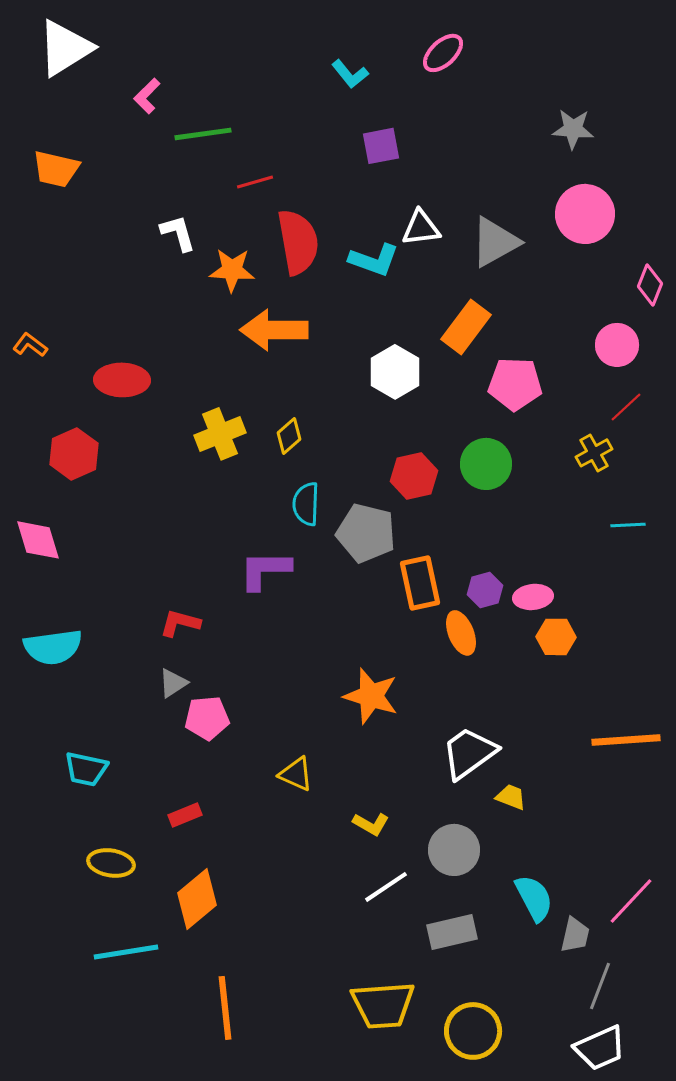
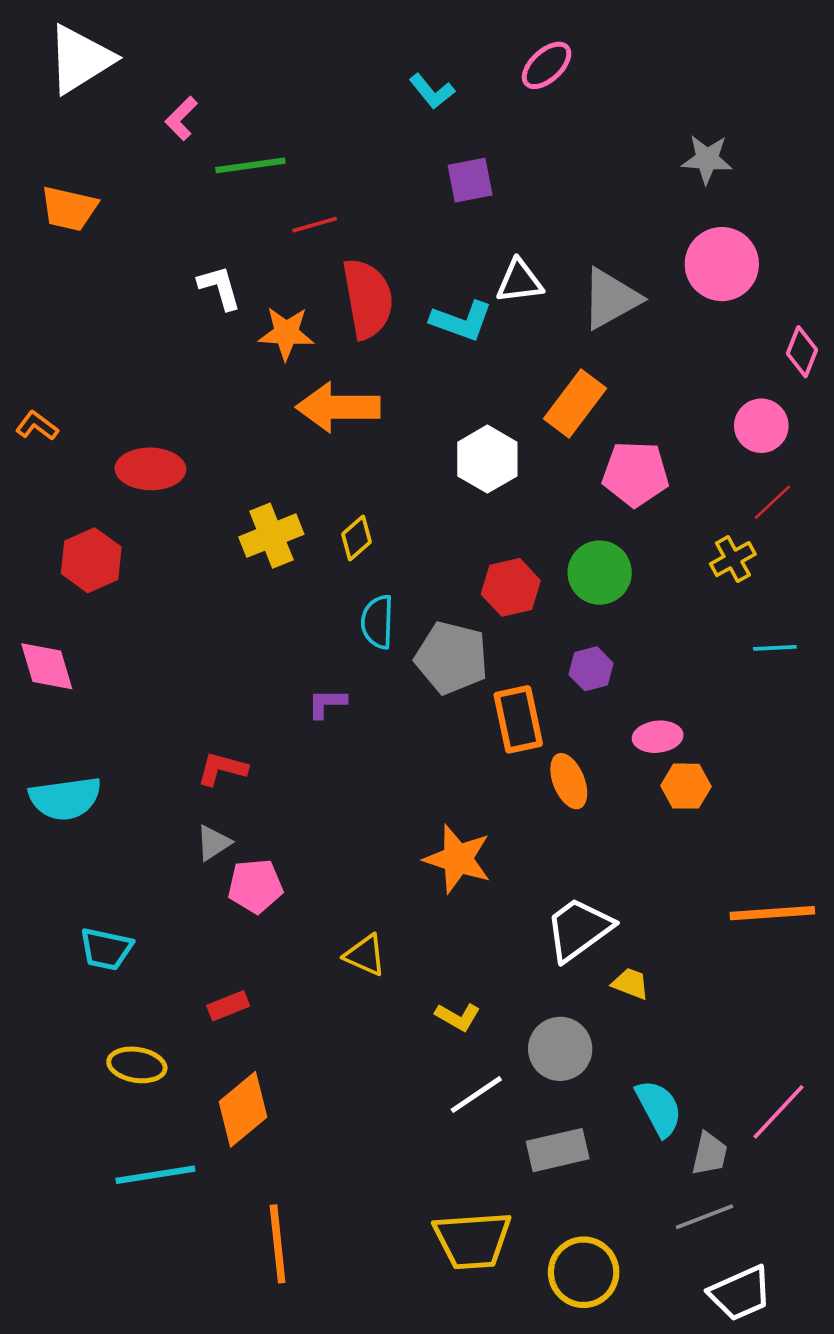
purple L-shape: (265, 570) -> (327, 703), size x0.6
purple hexagon: (485, 590) -> (591, 669), moved
gray line: (600, 986) -> (705, 1217), moved, turned 48

